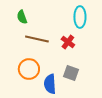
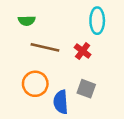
green semicircle: (22, 17) -> (27, 21), turned -72

